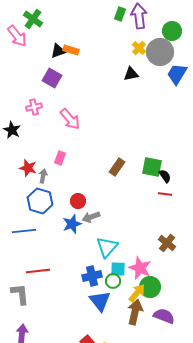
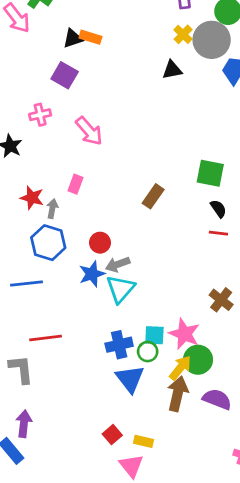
green square: (152, 167) -> (210, 173), moved
cyan triangle: (107, 247) -> (120, 289), moved

